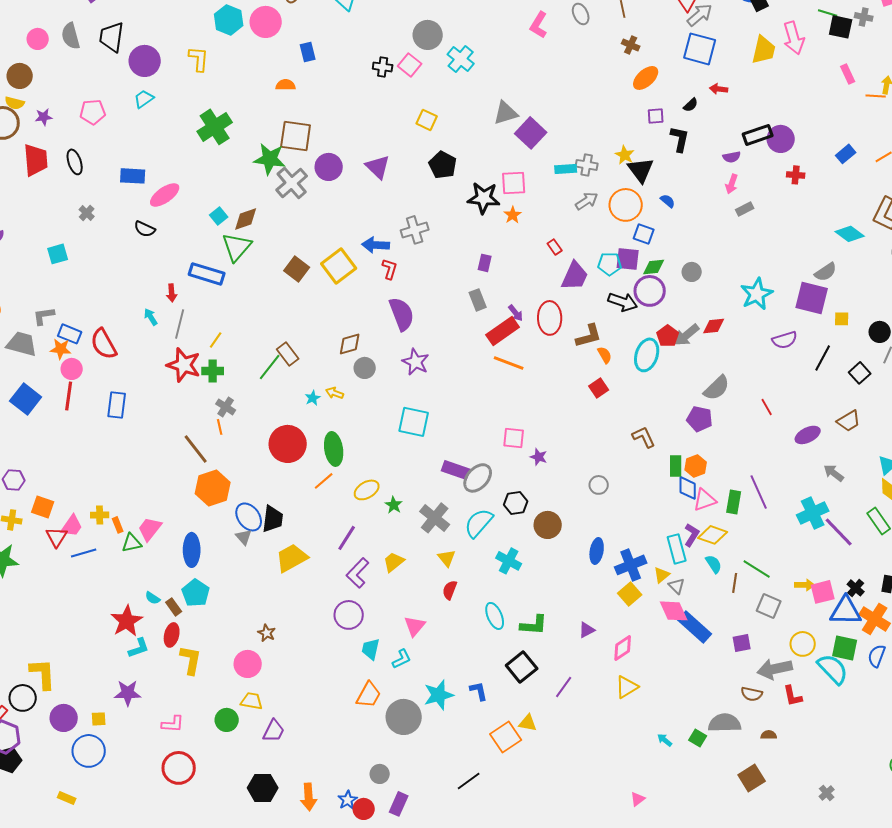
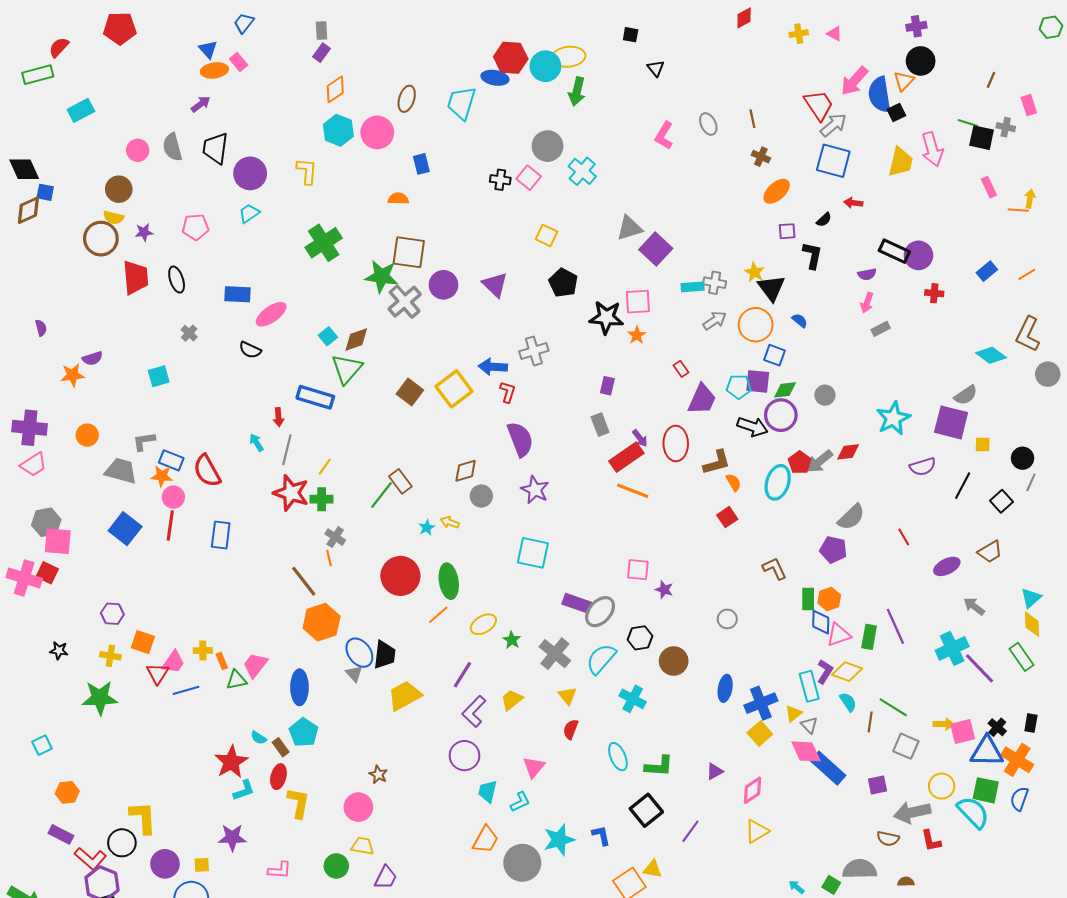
black rectangle: (758, 135) -> (894, 251), turned 44

